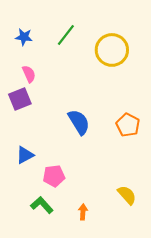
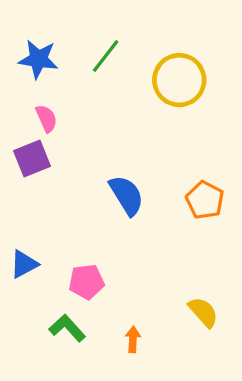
blue star: (24, 37) -> (38, 59), size x1.4
blue triangle: (25, 155) -> (24, 264), moved

